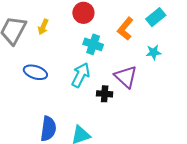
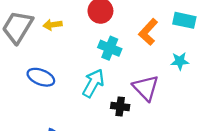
cyan rectangle: (156, 17) -> (184, 20), turned 48
yellow arrow: (43, 27) -> (53, 25), turned 56

